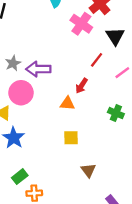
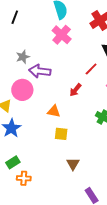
pink cross: (81, 24) -> (62, 35), moved
gray star: (13, 63) -> (23, 57), moved
orange triangle: (67, 103) -> (54, 111), moved

